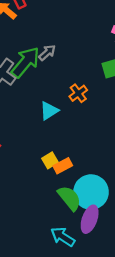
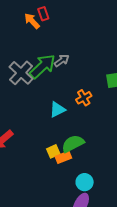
cyan circle: (91, 192) -> (85, 182), size x0.6
green semicircle: (69, 198) -> (73, 144), moved, turned -85

